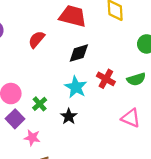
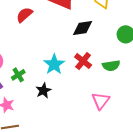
black diamond: (79, 53) -> (83, 28), moved
pink triangle: (131, 118) -> (101, 101), turned 36

